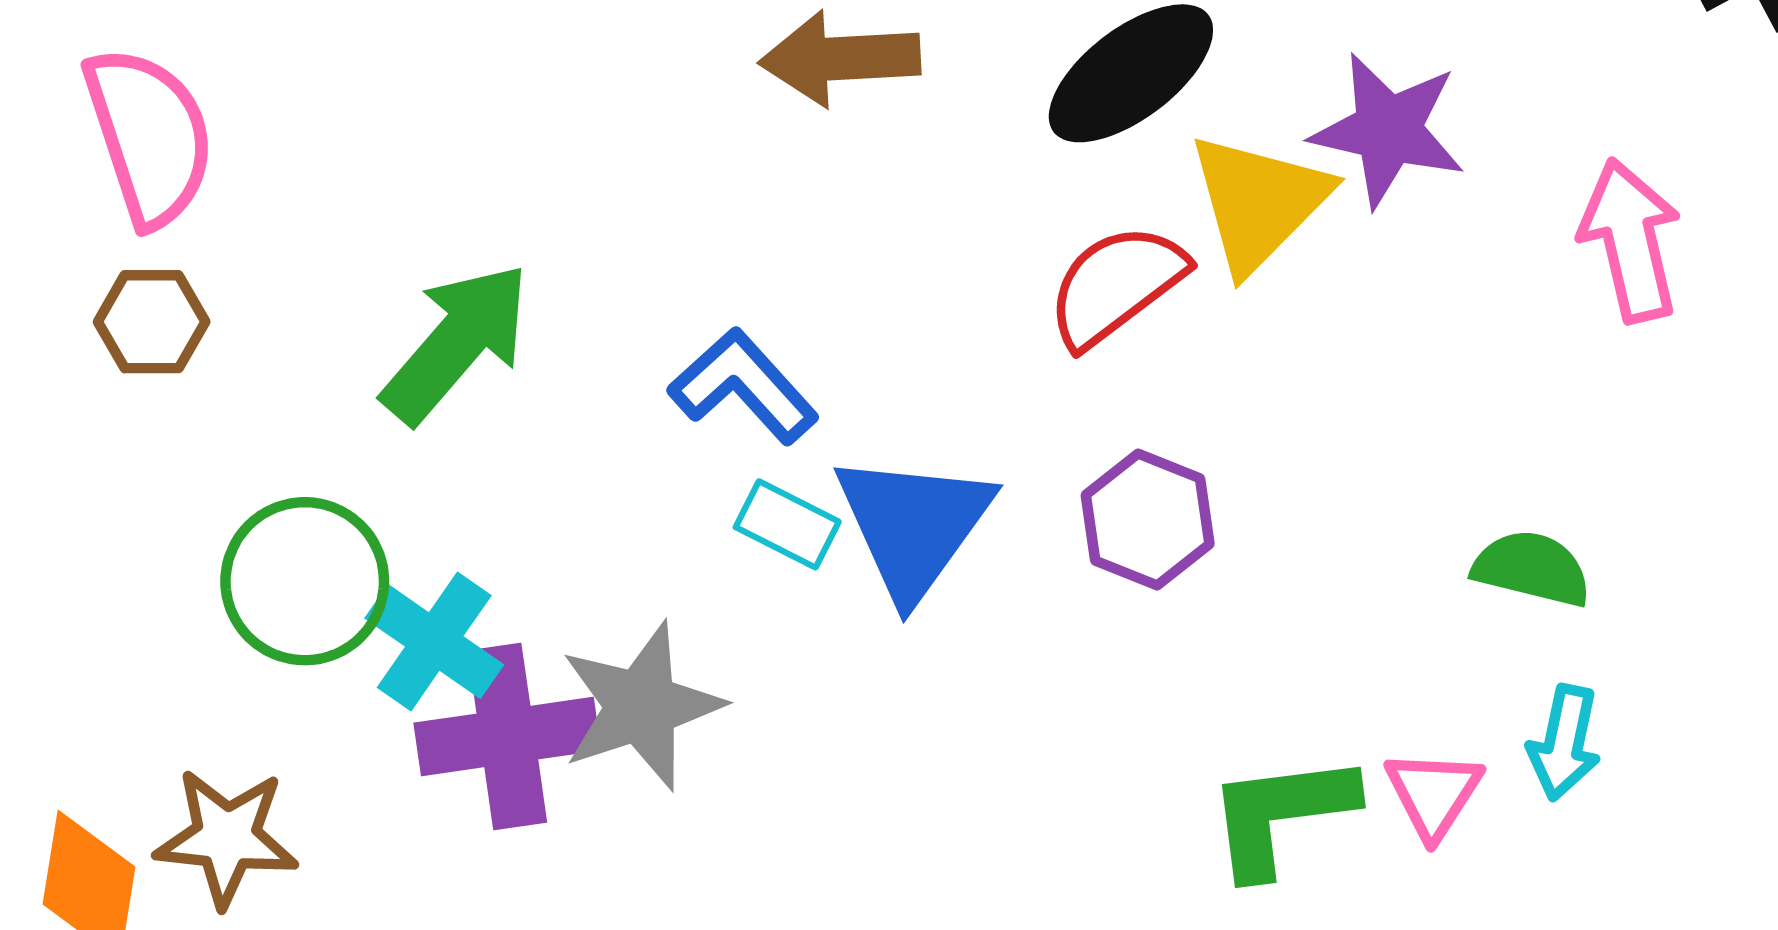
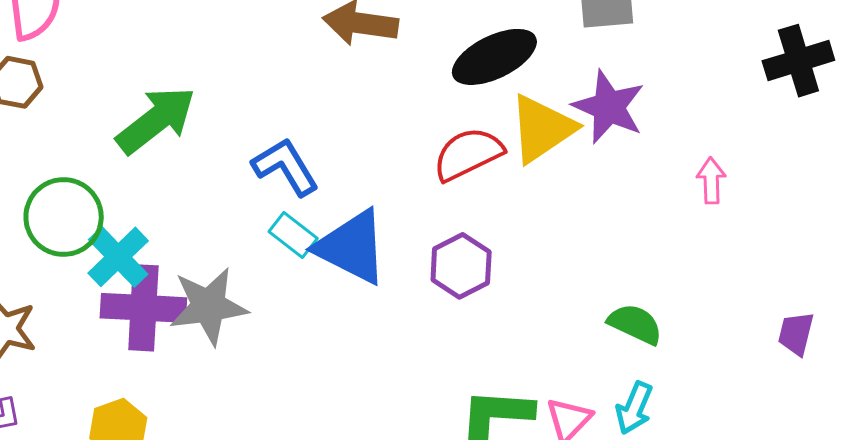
pink arrow: (1630, 240) -> (711, 181), size x0.6
blue triangle: (913, 525) -> (352, 247), turned -50

